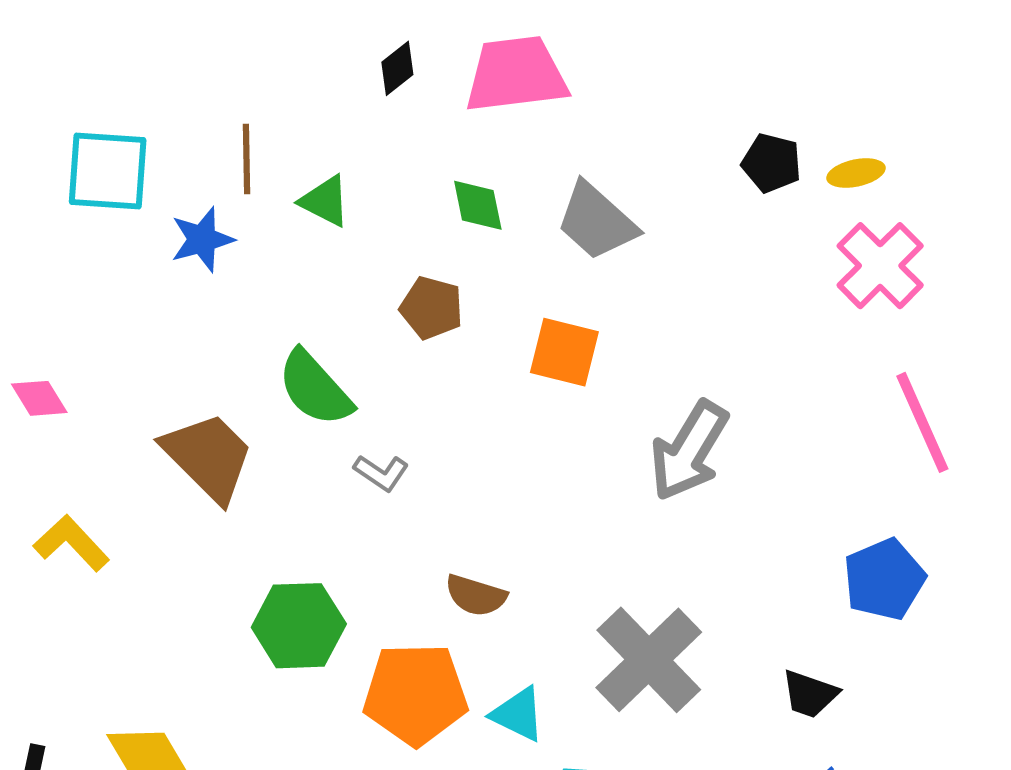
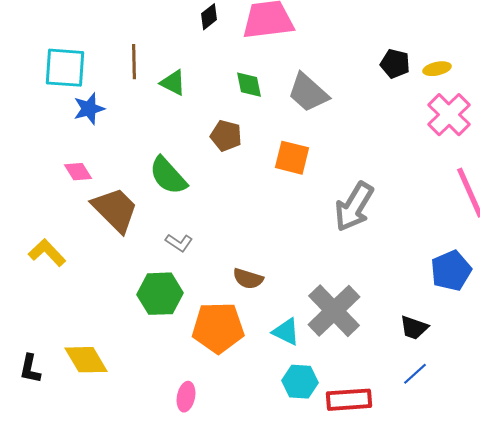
blue star: (202, 239) -> (89, 109), moved
pink diamond: (39, 398) -> (78, 172), moved
gray L-shape: (381, 473) -> (179, 243), moved
cyan triangle: (518, 714) -> (286, 332), moved

